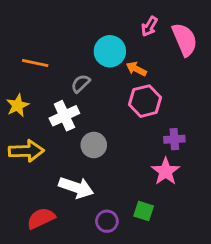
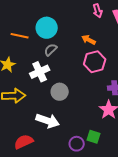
pink arrow: (149, 26) -> (98, 11), turned -48
cyan circle: (110, 51) -> (47, 28), moved
purple circle: (107, 221) -> (77, 144), moved

